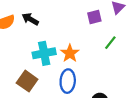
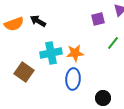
orange star: (70, 53) -> (75, 53), turned 30
brown square: (27, 81) -> (24, 72), moved

